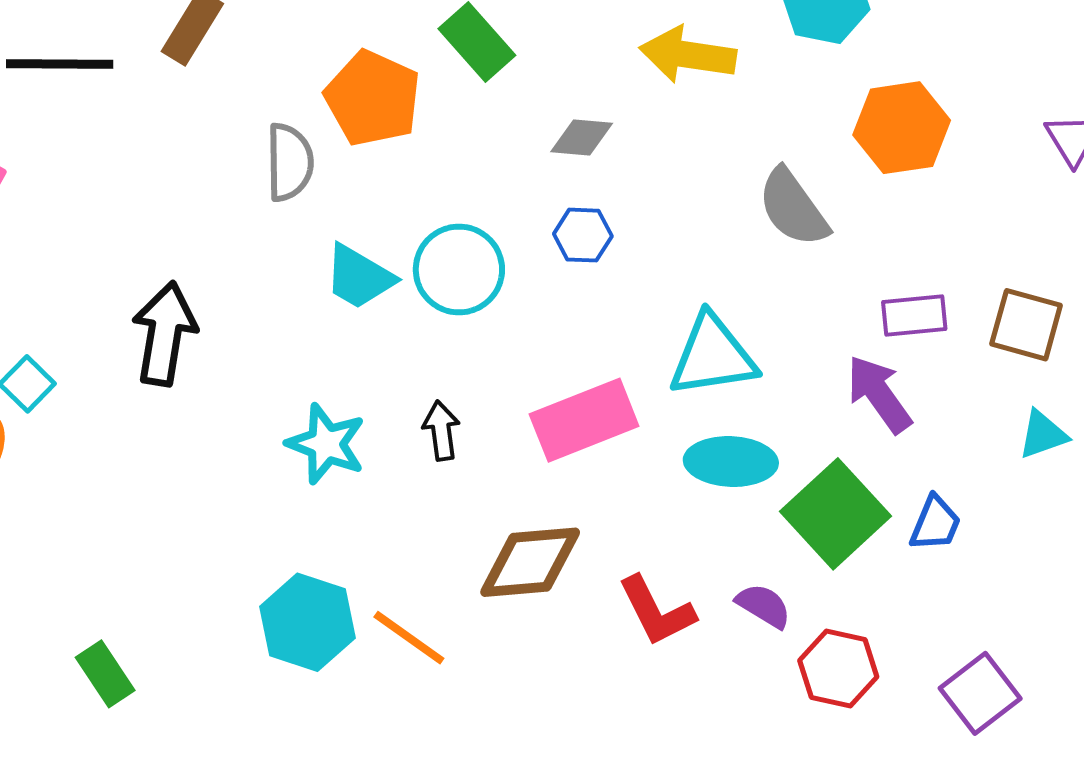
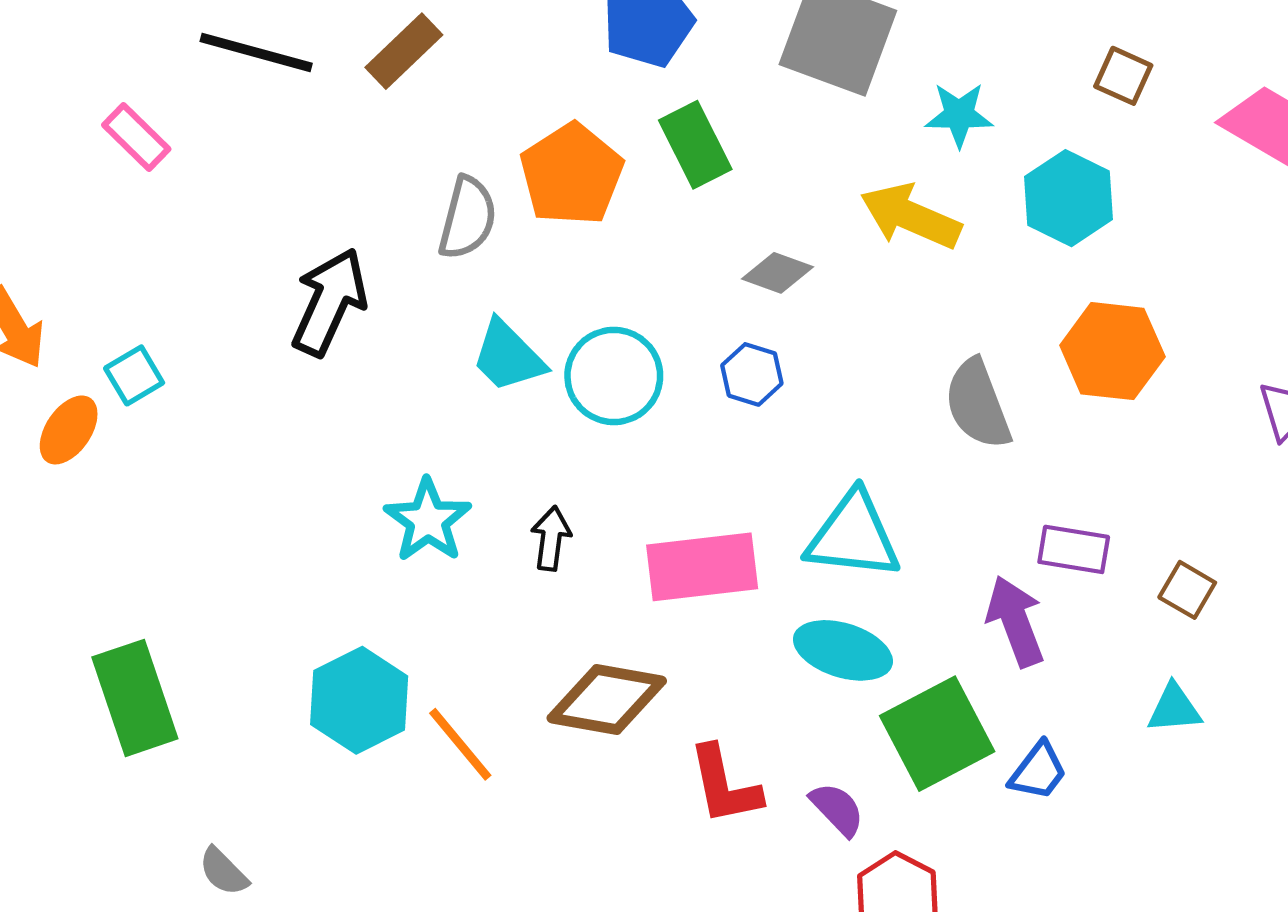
brown square: (1026, 325) -> (1187, 590), size x0.7
black arrow: (164, 334) -> (329, 302), moved
green rectangle: (105, 674) -> (135, 698), size x1.6

